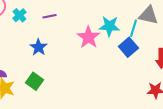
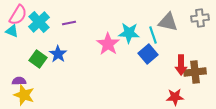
cyan cross: (19, 15) -> (39, 22), size x1.5
cyan line: (133, 28) -> (153, 35), turned -36
green square: (34, 81) -> (38, 59), moved

